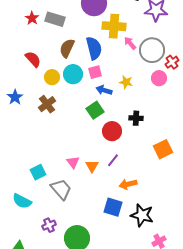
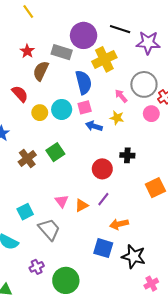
red star: (32, 18) -> (27, 51), moved
gray rectangle: (55, 19) -> (62, 52), moved
yellow cross: (114, 26) -> (104, 59), turned -30
pink arrow: (130, 43) -> (121, 96), moved
brown semicircle: (67, 48) -> (41, 71), moved
brown cross: (47, 104) -> (27, 158), moved
green square: (95, 110) -> (55, 152), moved
orange triangle: (92, 166) -> (81, 205), turned 32

